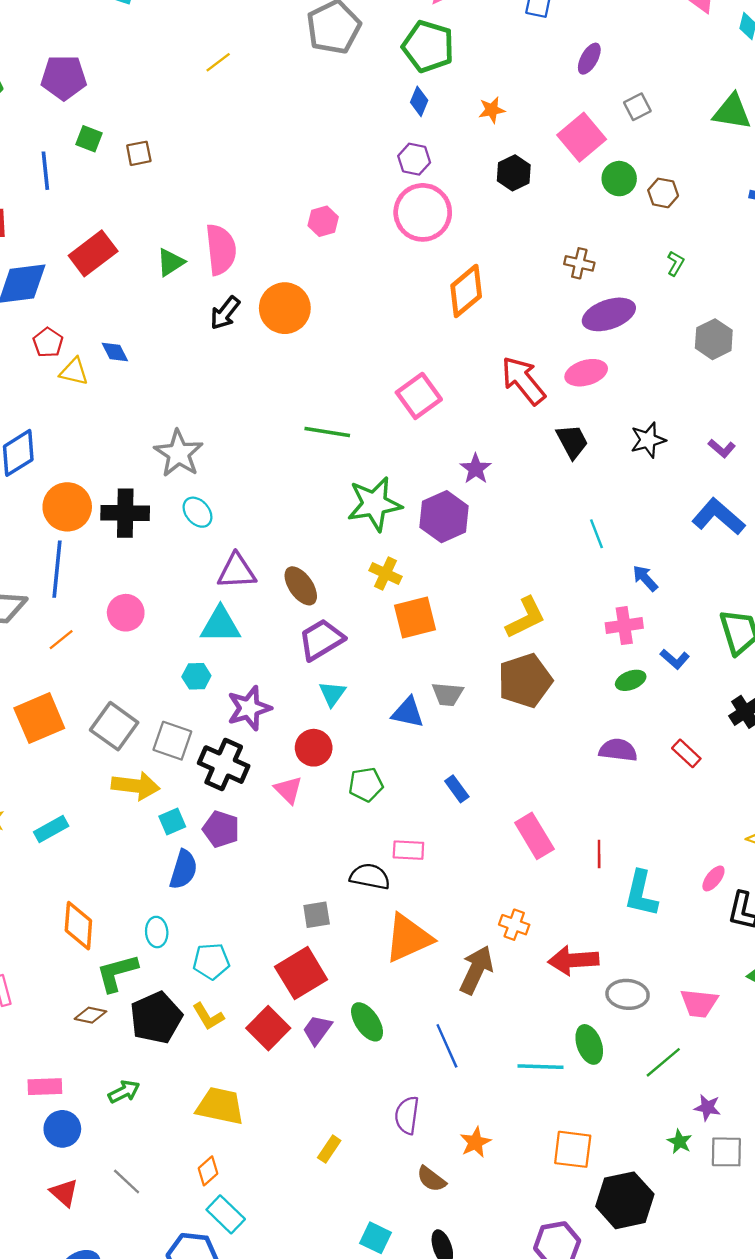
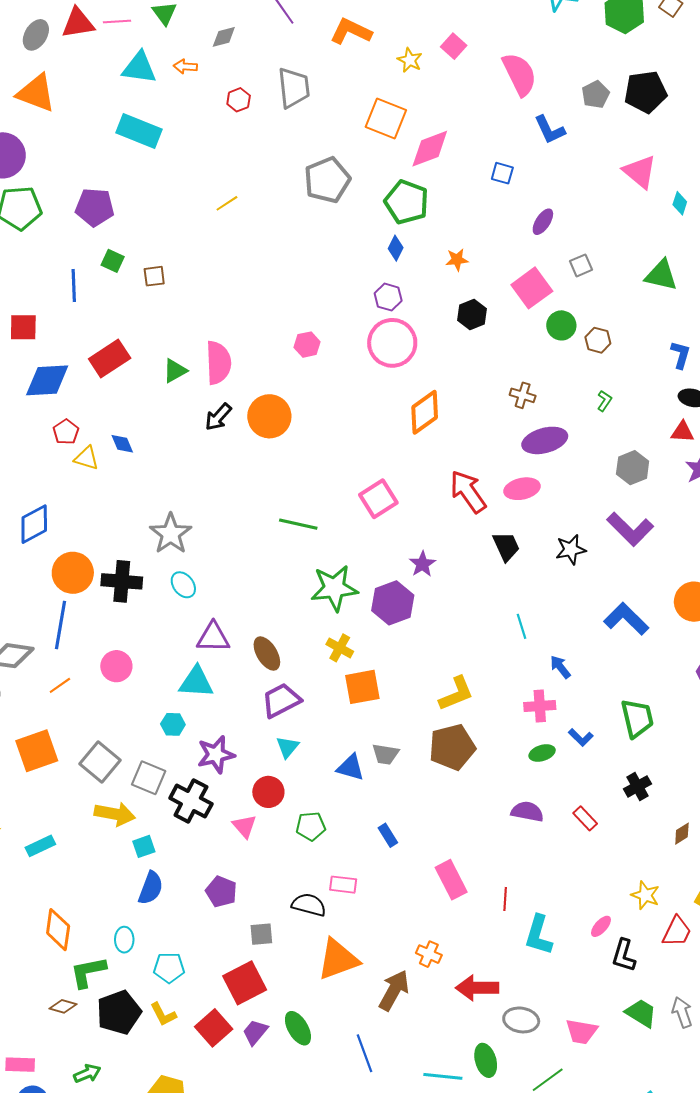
purple L-shape: (722, 448) -> (630, 529), moved, size x2.0
purple pentagon: (221, 829) -> (221, 892), moved

